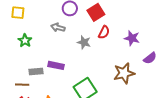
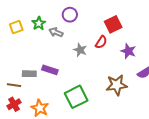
red square: (96, 12) -> (113, 24), moved
yellow square: (18, 13) -> (16, 27), moved, turned -32
green star: (25, 41) -> (39, 23), moved

